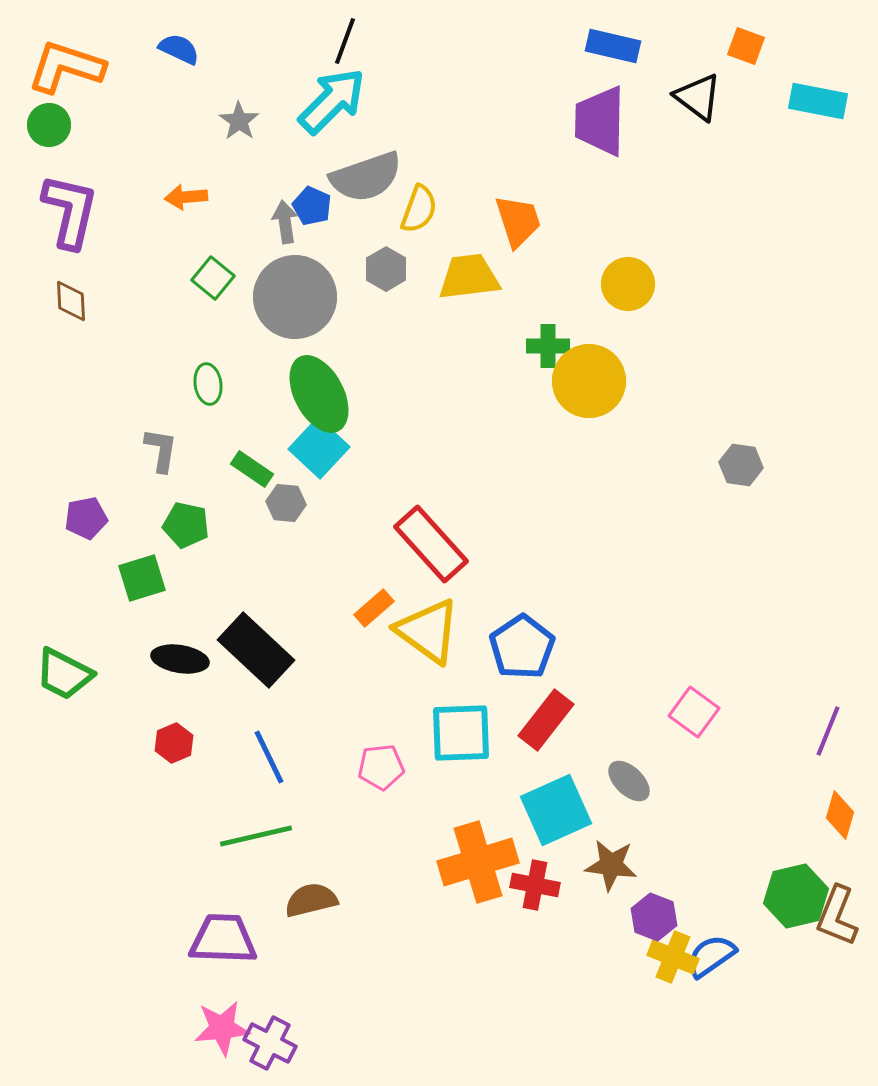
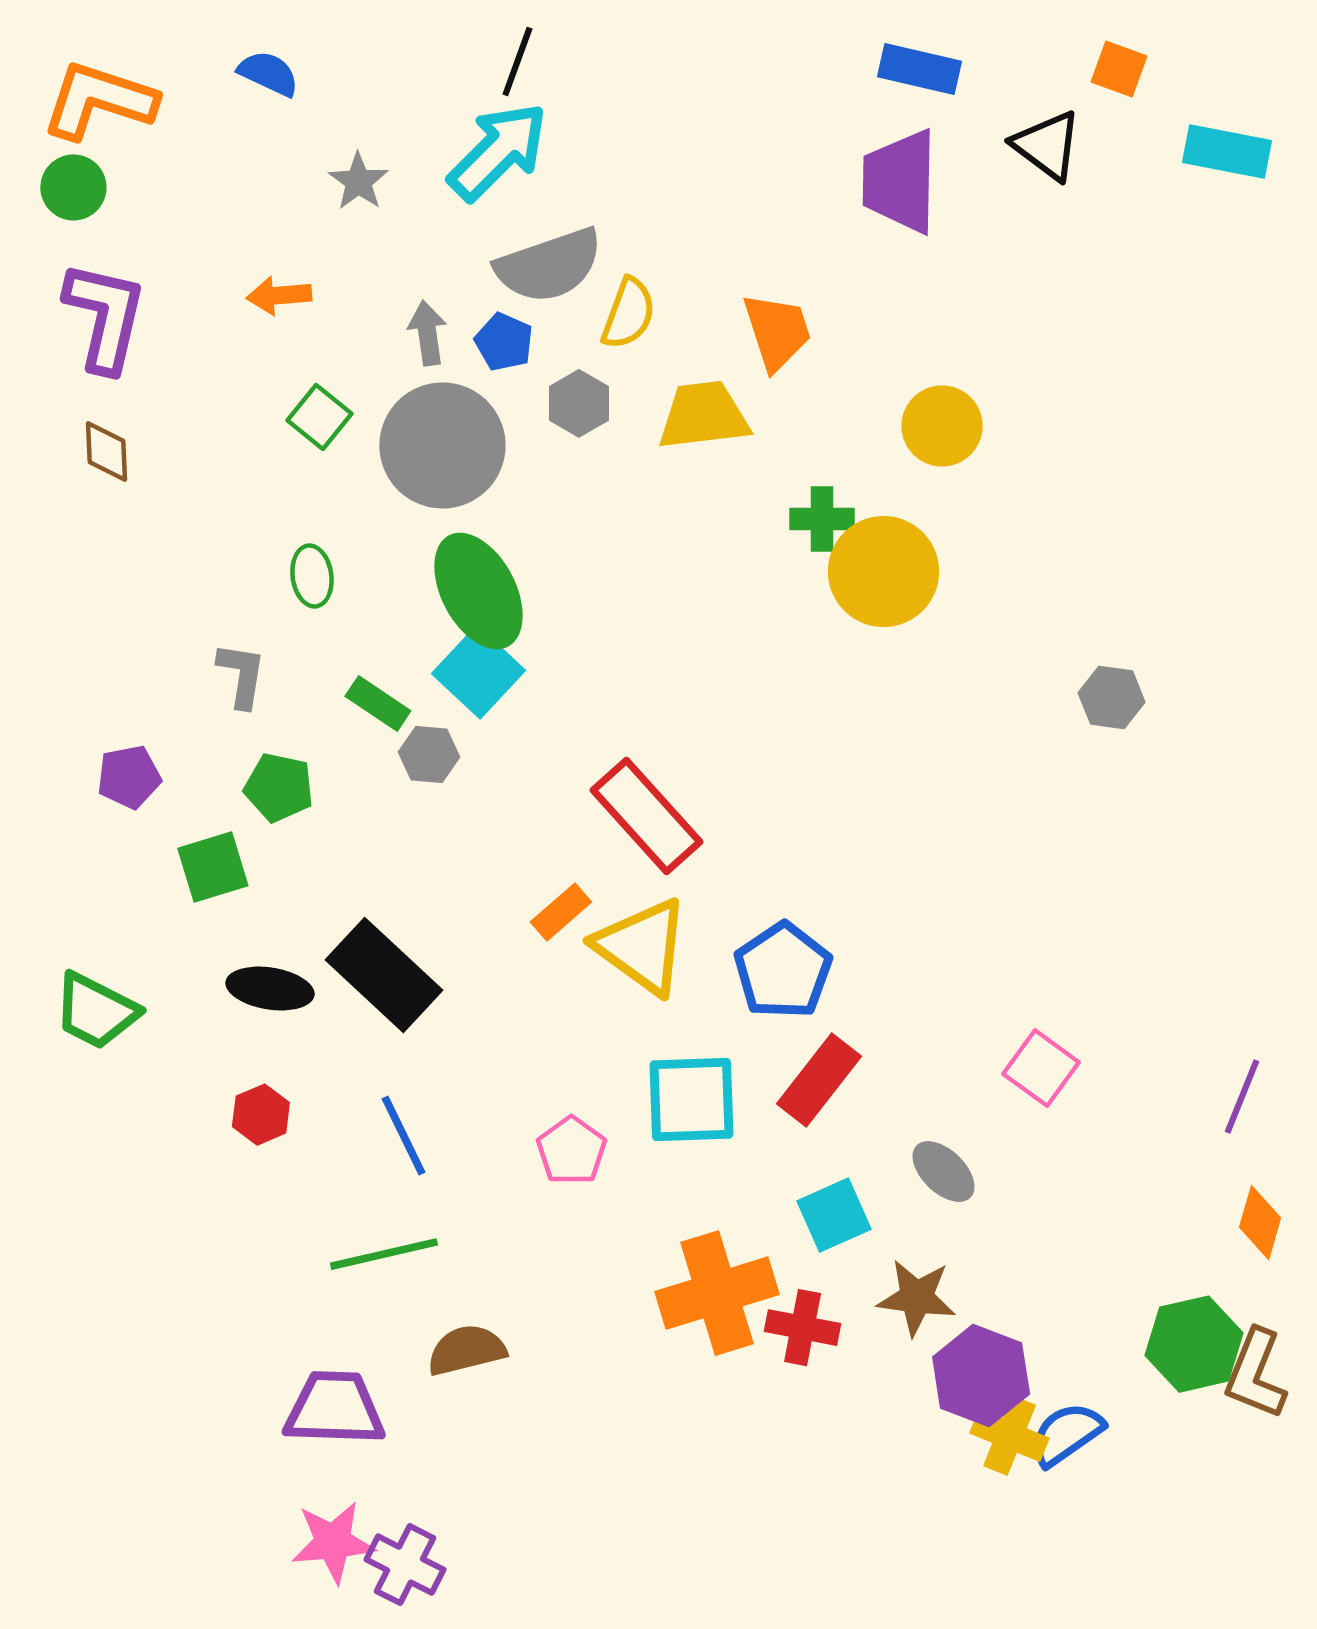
blue pentagon: (312, 206) -> (504, 342), moved
pink pentagon: (381, 767) -> (571, 1151), turned -30
cyan square: (556, 810) -> (834, 1215), size x0.7
purple hexagon: (654, 917) -> (981, 1376), size x1.4

